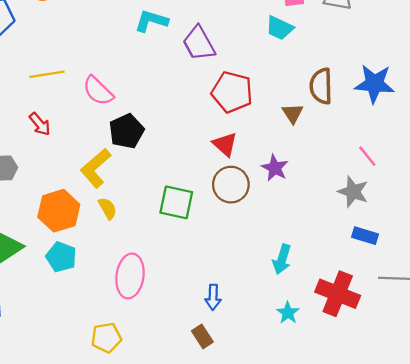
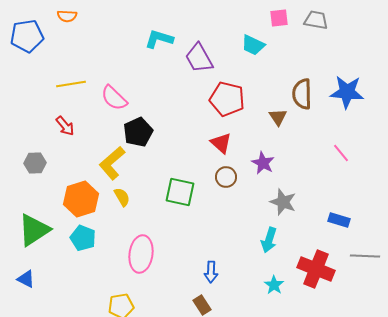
cyan trapezoid: (280, 28) -> (253, 45), moved
brown circle: (231, 185) -> (226, 177), size x0.7
gray star: (353, 192) -> (283, 202), moved

